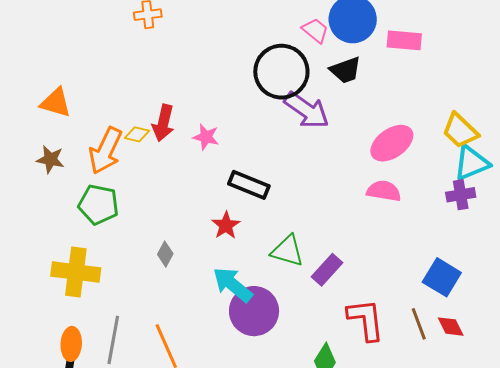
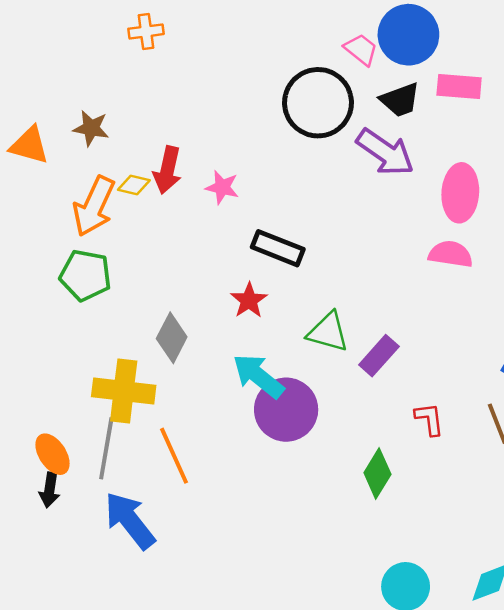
pink rectangle: (404, 40) -> (459, 87), moved
purple arrow: (307, 110) -> (385, 152), moved
pink ellipse: (392, 143) -> (460, 193), turned -51
brown star: (50, 159) -> (91, 128), moved
gray diamond: (165, 254) -> (172, 338), size x1.5
yellow cross: (76, 272) -> (124, 391), moved
red L-shape: (366, 320) -> (429, 419), size x0.6
orange ellipse: (71, 344) -> (52, 454), turned -36

